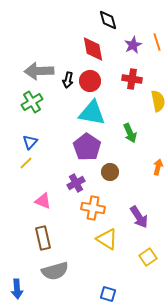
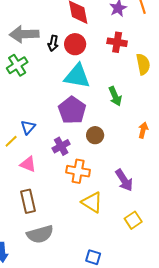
blue triangle: (30, 142) -> (28, 127), moved
yellow line: (26, 163) -> (11, 141), moved

